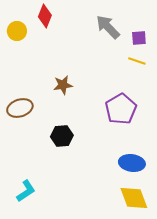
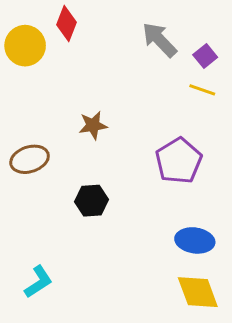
yellow circle: (17, 31) -> (25, 46), size x1.4
purple square: (139, 38) -> (205, 56), turned -35

